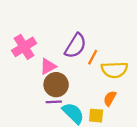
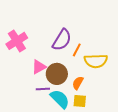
pink triangle: (48, 66) -> (39, 67), moved
brown circle: (56, 85) -> (57, 74), moved
orange semicircle: (110, 98) -> (78, 83), moved

